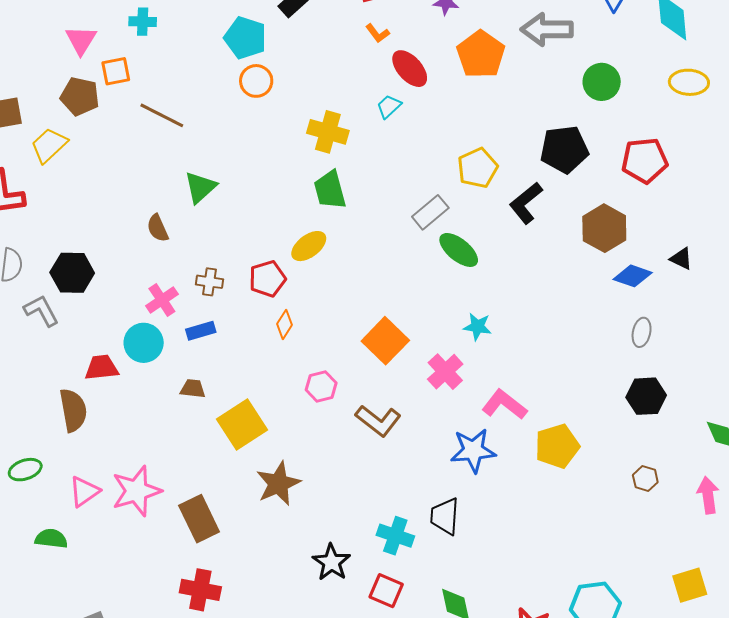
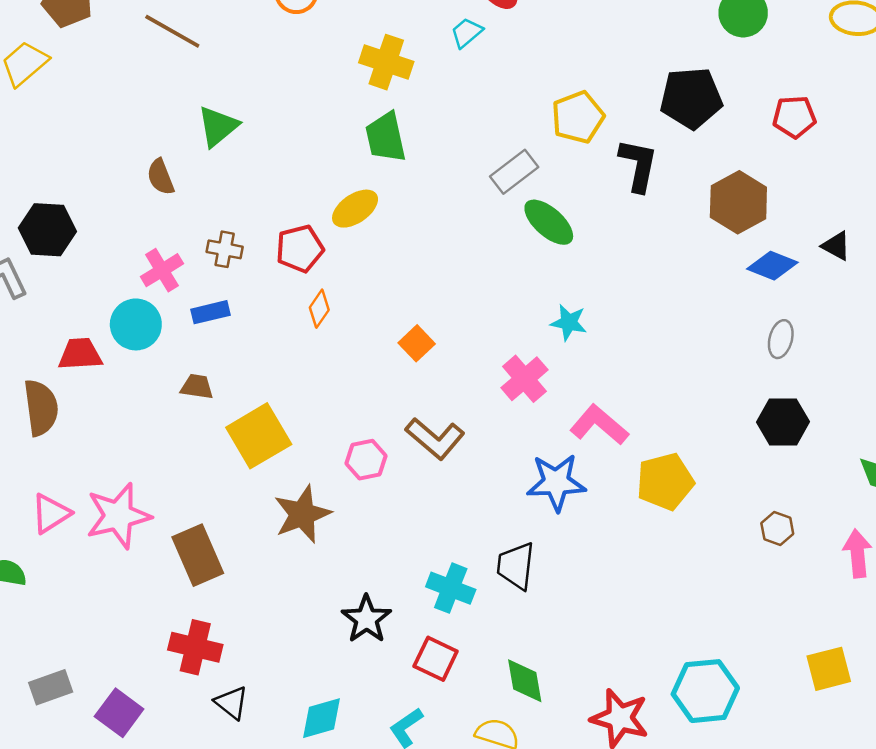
red pentagon: (645, 160) -> (794, 117), size x0.7
black L-shape: (526, 203) -> (638, 165), turned 138
orange square: (385, 341) -> (417, 343), moved, size x0.6
pink hexagon: (321, 386) -> (366, 460), moved

